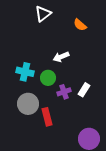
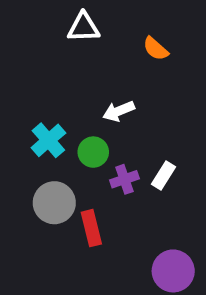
white triangle: (43, 14) -> (84, 27), turned 36
cyan cross: (25, 72) -> (48, 140), turned 36

